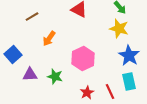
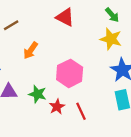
red line: (110, 92) -> (81, 111), moved
red star: (87, 93) -> (57, 107), moved

